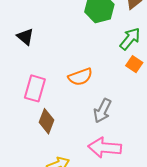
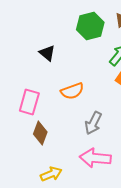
black triangle: (25, 37) -> (47, 53), moved

